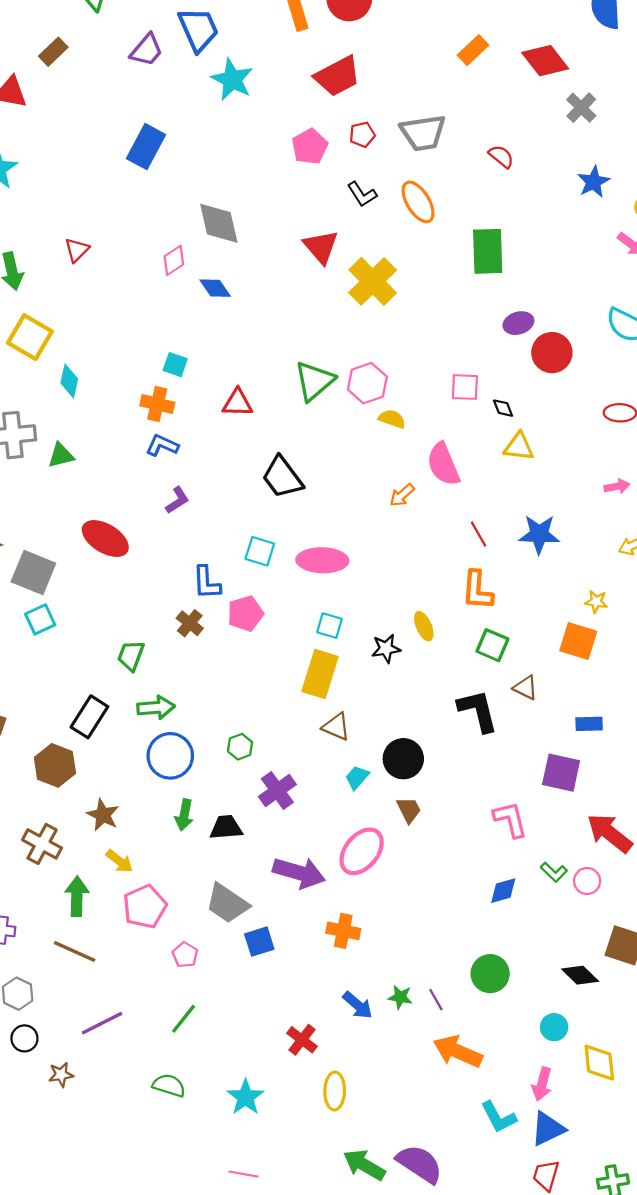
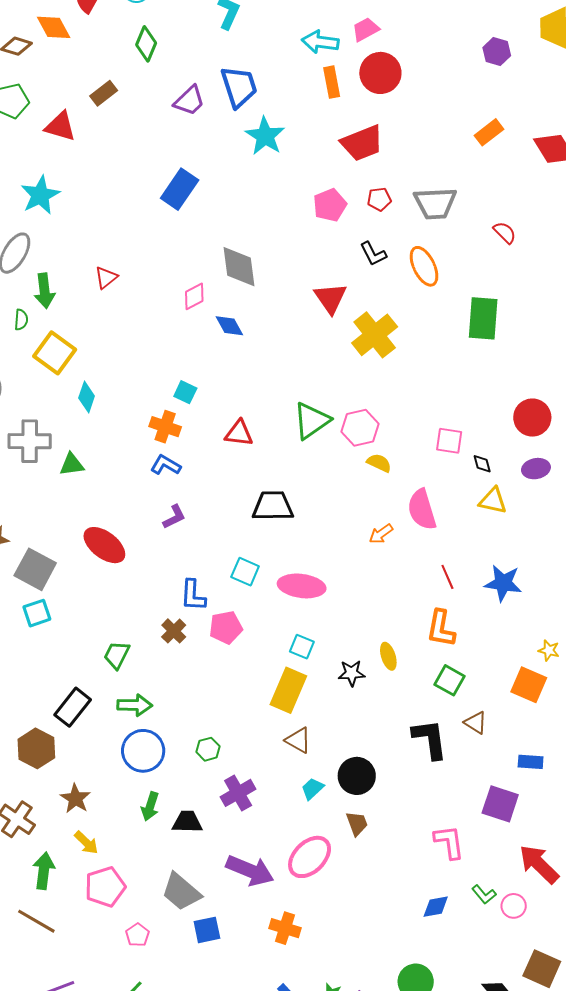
purple ellipse: (518, 323) -> (536, 469), moved
black trapezoid: (282, 477) -> (273, 506), turned 120

